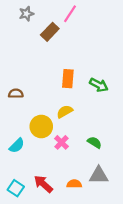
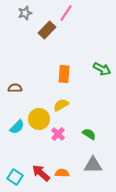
green arrow: (99, 85) -> (102, 69), moved
cyan semicircle: (17, 146) -> (17, 127), moved
orange semicircle: (74, 184) -> (62, 173), moved

